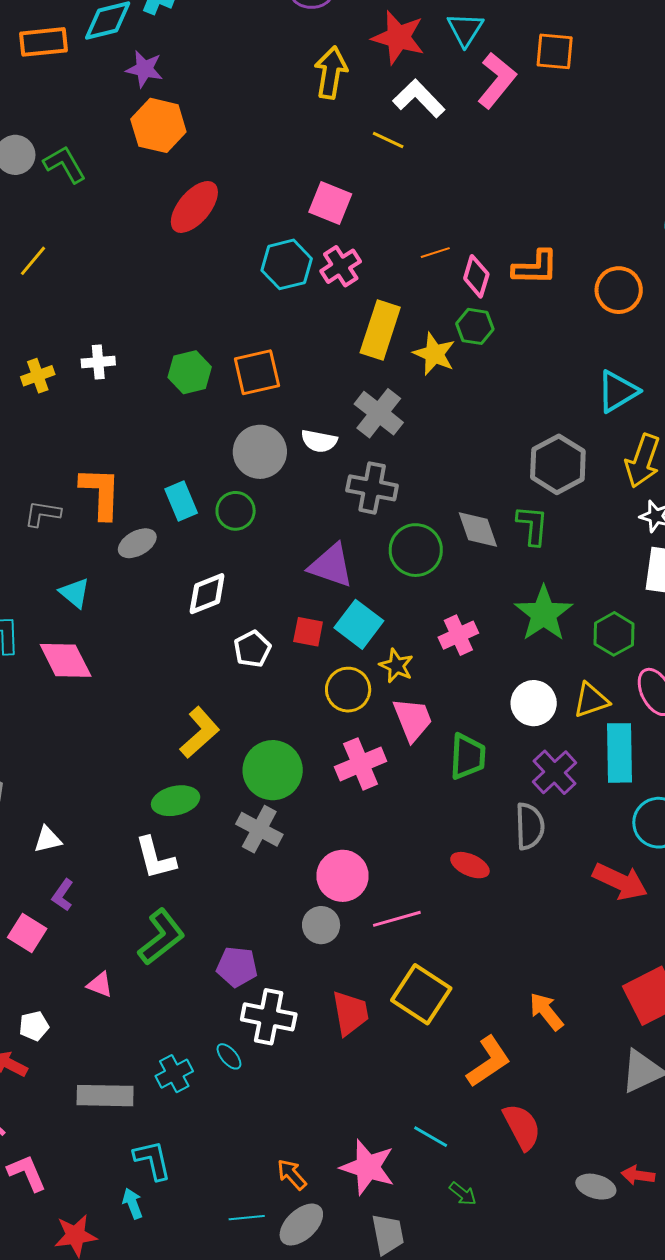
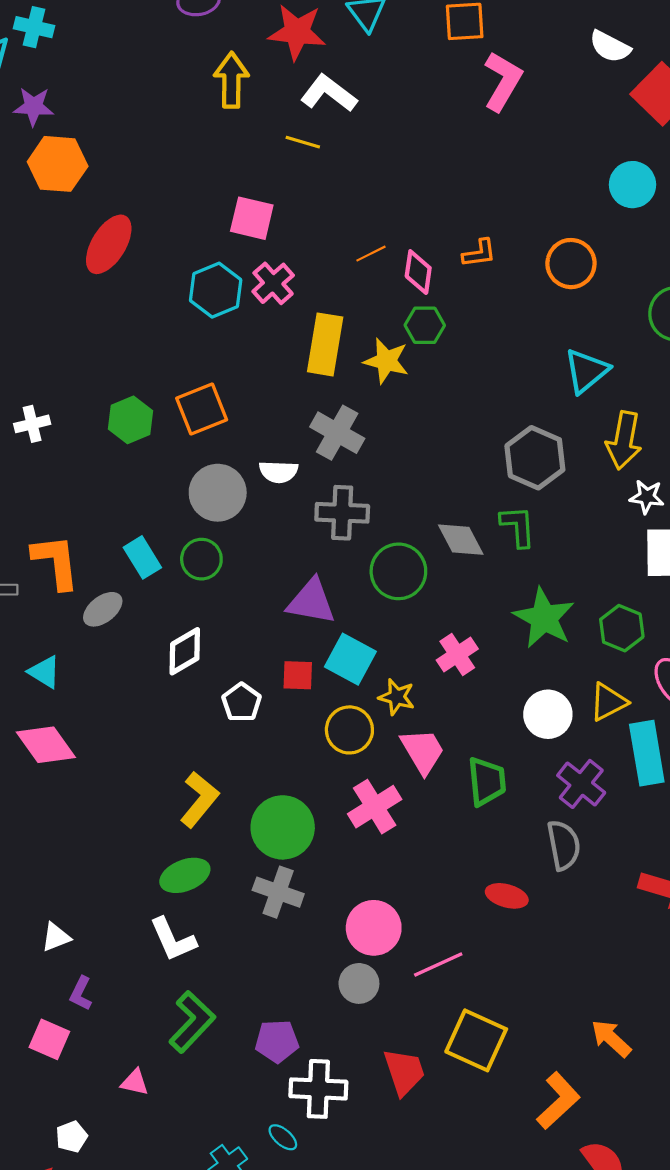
pink L-shape: (497, 80) -> (503, 81), moved
orange L-shape: (535, 268) -> (479, 253), size x0.7

